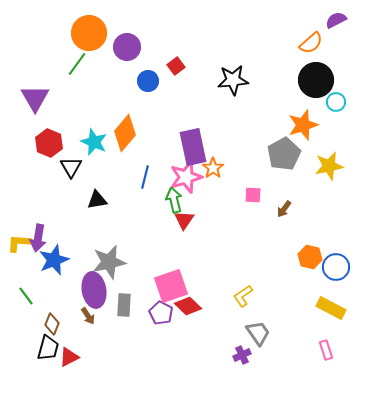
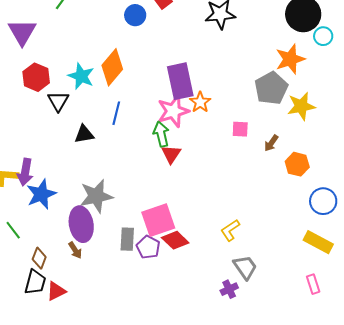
yellow star: (329, 166) -> (301, 106), moved
blue line: (145, 177) -> (116, 113), moved
orange hexagon: (310, 257) -> (297, 164), moved
gray rectangle: (124, 305) -> (127, 239), moved

